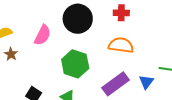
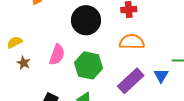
pink semicircle: (43, 35) -> (57, 55), moved

